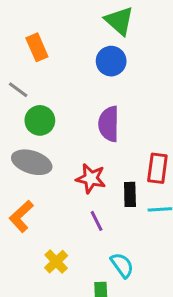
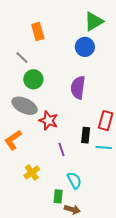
green triangle: (119, 21) -> (94, 21), turned 40
red star: (91, 178) -> (49, 120), moved

